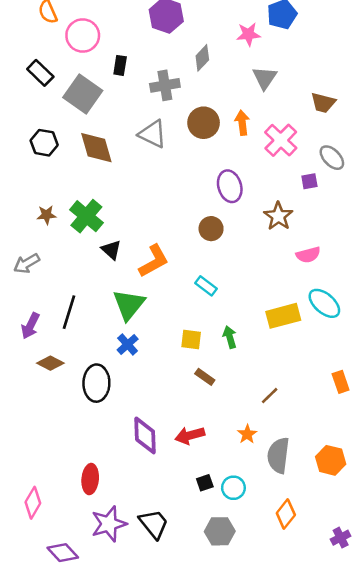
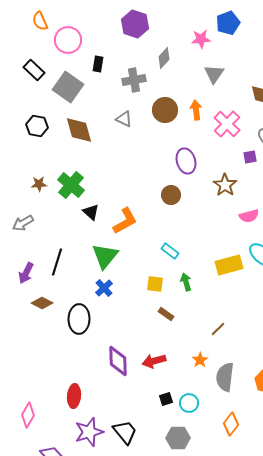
gray triangle: (152, 134) -> (124, 119), size x0.7
cyan rectangle: (206, 286) -> (170, 251), moved

